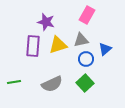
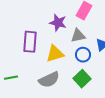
purple star: (46, 22) -> (58, 23), moved
yellow triangle: (58, 45) -> (55, 54), moved

